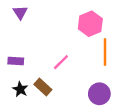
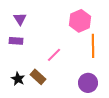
purple triangle: (20, 12) -> (20, 19), moved
purple rectangle: (16, 61) -> (16, 41), moved

